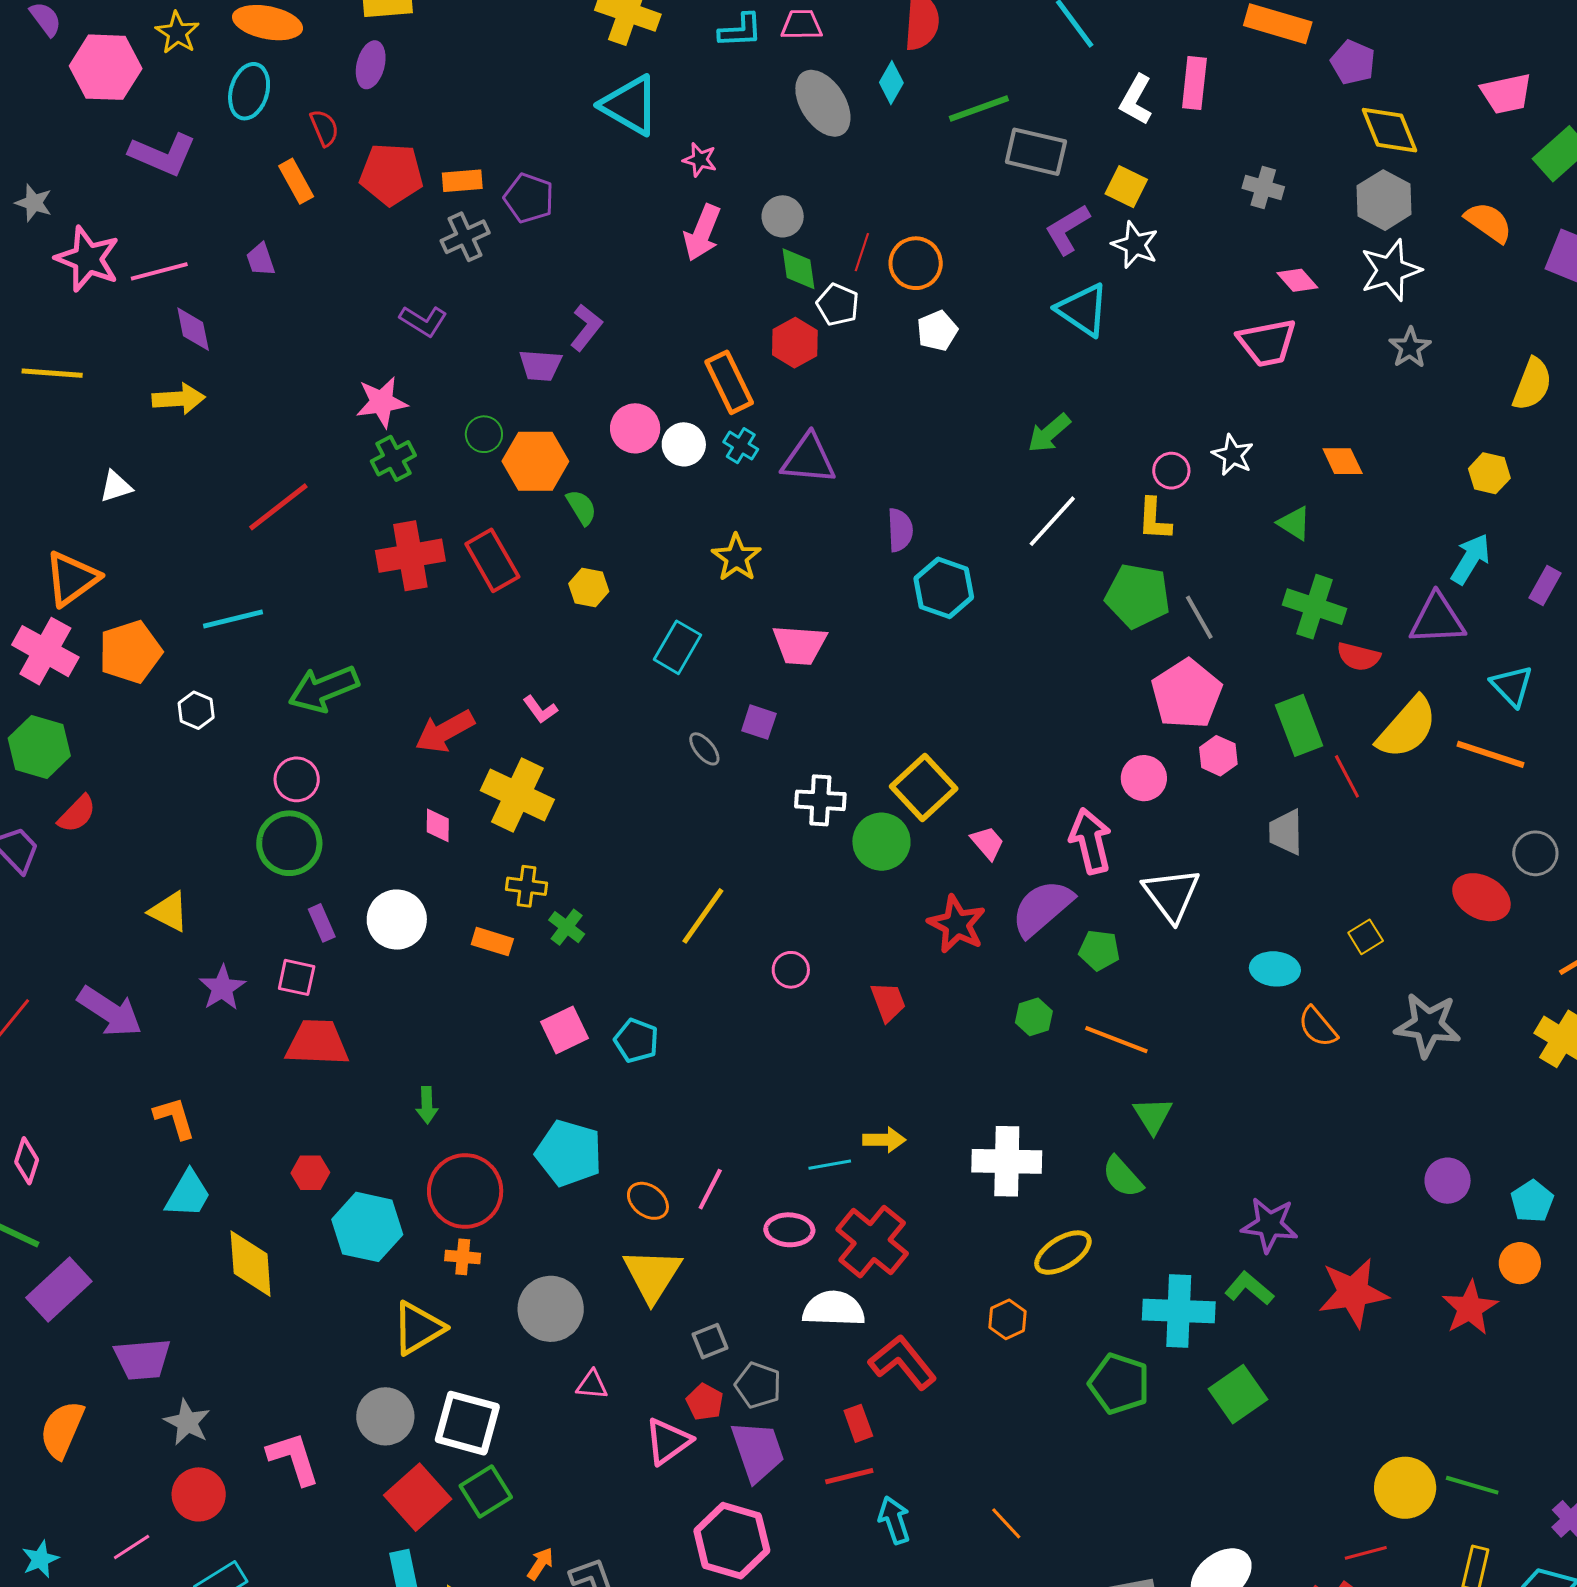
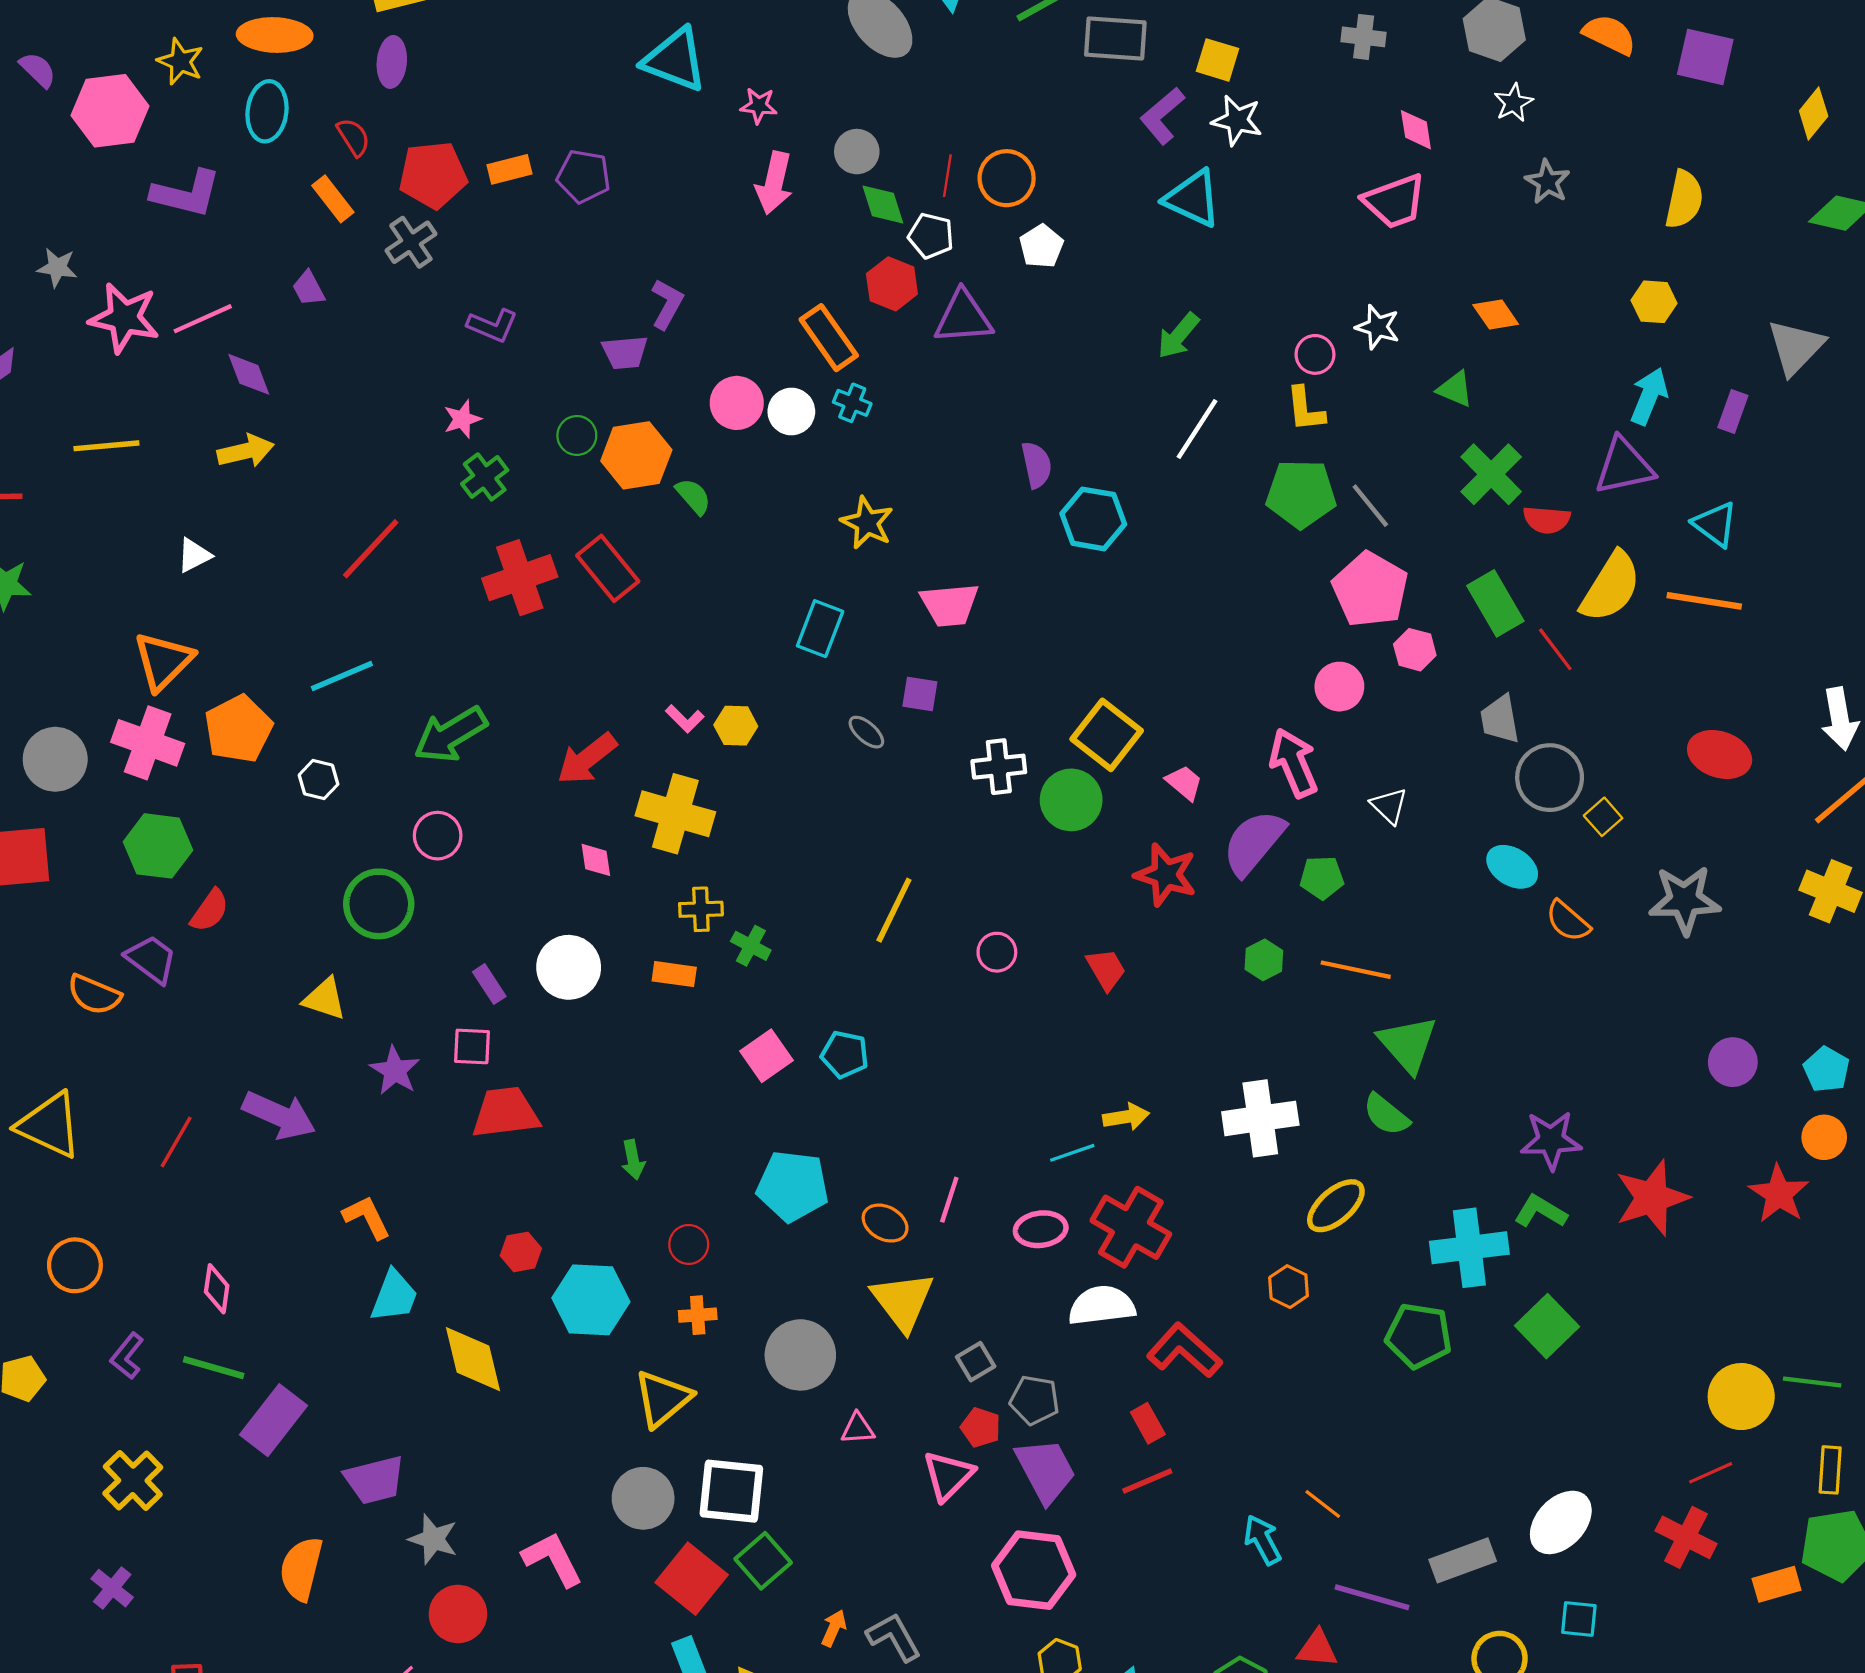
gray cross: (465, 237) -> (411, 242), moved
white star: (1391, 270) -> (1513, 103), size x0.6
pink diamond: (1297, 280) -> (1416, 130), turned 42
pink star: (382, 402) -> (462, 419), size x0.7
purple triangle: (808, 459) -> (963, 317), moved
yellow hexagon: (589, 587) -> (736, 726), moved
green cross: (1315, 607) -> (1491, 474), turned 36
green circle: (289, 843) -> (379, 904), moved
gray circle: (1535, 853) -> (1550, 778), moved, size x1.4
white triangle: (1171, 895) -> (1389, 806), size x0.6
cyan ellipse: (1275, 969) -> (1512, 867), turned 36
green triangle: (1153, 1115) -> (1408, 1044), size x1.4
red circle: (465, 1191) -> (689, 1244), size x0.5
cyan arrow: (894, 1520) -> (1262, 1540), moved

